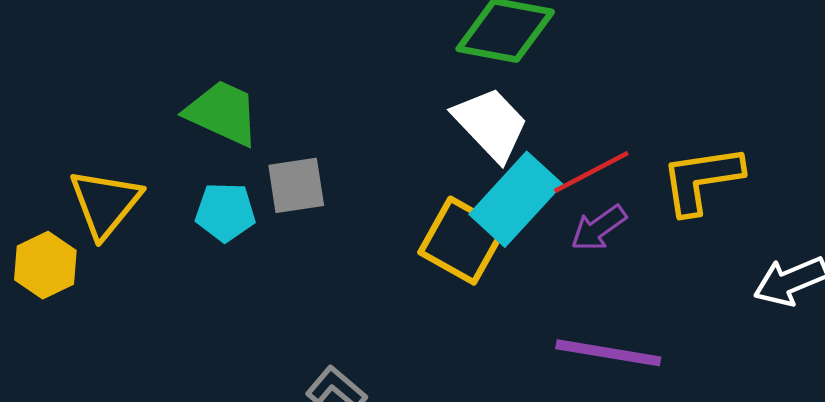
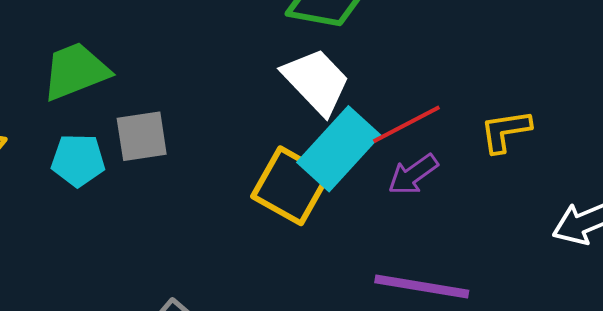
green trapezoid: (222, 113) -> (76, 71), turned -46
yellow L-shape: (702, 180) -> (505, 131), size x0.7

